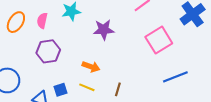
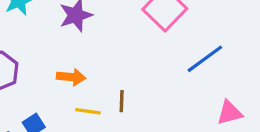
yellow line: (87, 87) -> (88, 111), moved

